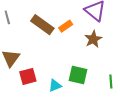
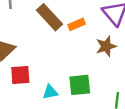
green square: (78, 75) -> (80, 85), turned -30

